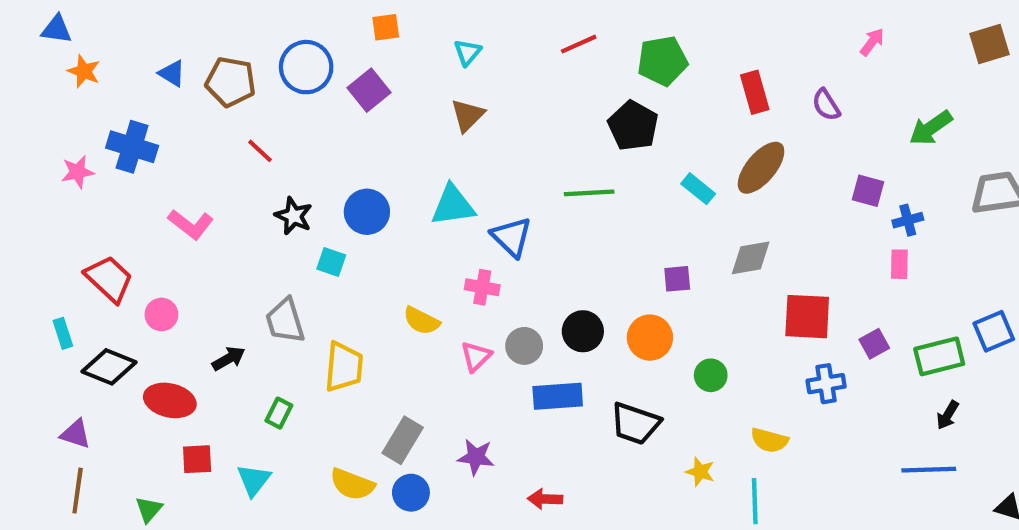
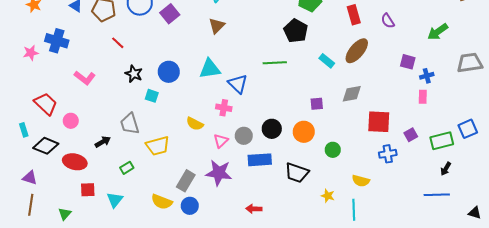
yellow trapezoid: (344, 367) -> (158, 146), turned 70
green rectangle: (279, 413) -> (127, 168), turned 32
purple star: (476, 457) -> (219, 173), moved, size x1.5

